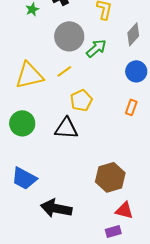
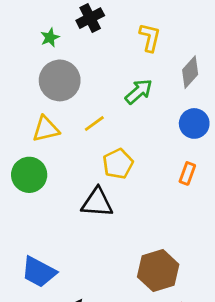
gray circle: (69, 36) -> (60, 80), moved
yellow triangle: (29, 75) -> (46, 129), size x0.7
green circle: (22, 123) -> (29, 175), moved

